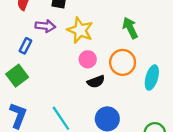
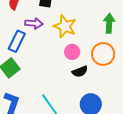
green arrow: (130, 28) -> (109, 23), turned 30
blue rectangle: (25, 46) -> (17, 41), size x1.5

